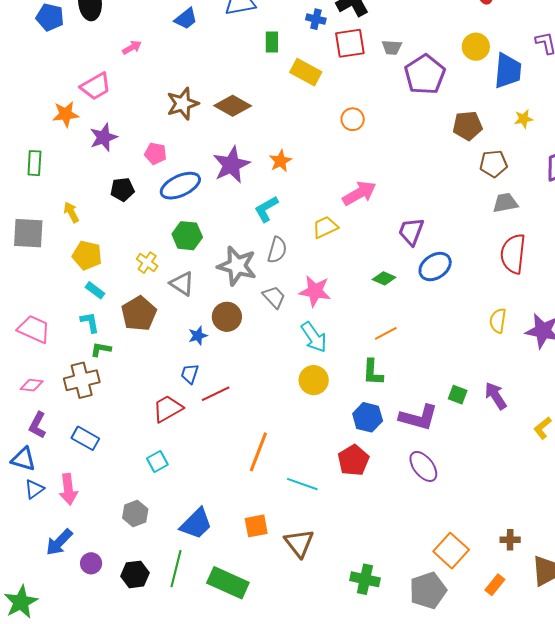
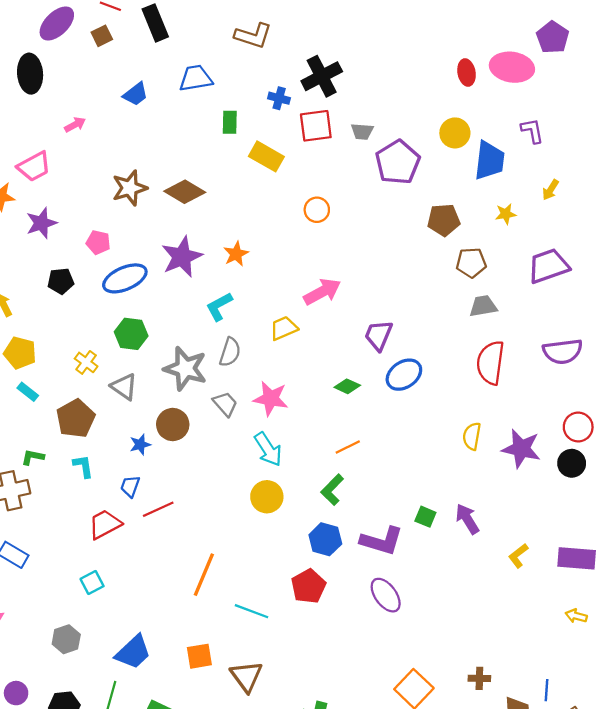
cyan L-shape: (90, 322) -> (83, 466), moved
green L-shape: (373, 372) -> (332, 490), turned 40

